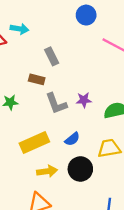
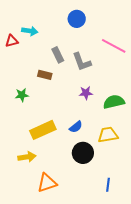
blue circle: (86, 15) -> (77, 19), moved
gray L-shape: (56, 103) -> (82, 62), moved
yellow arrow: (47, 171) -> (27, 157), moved

